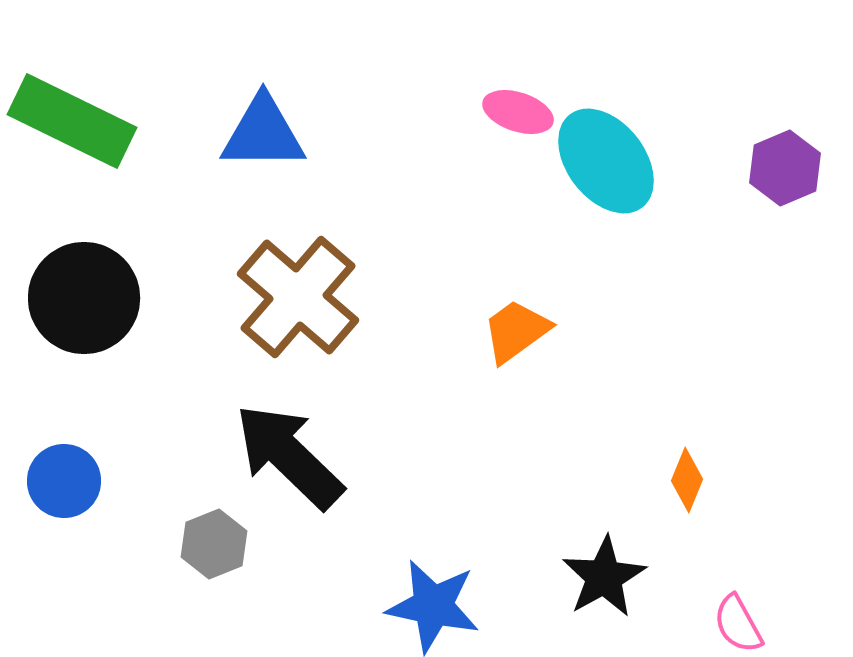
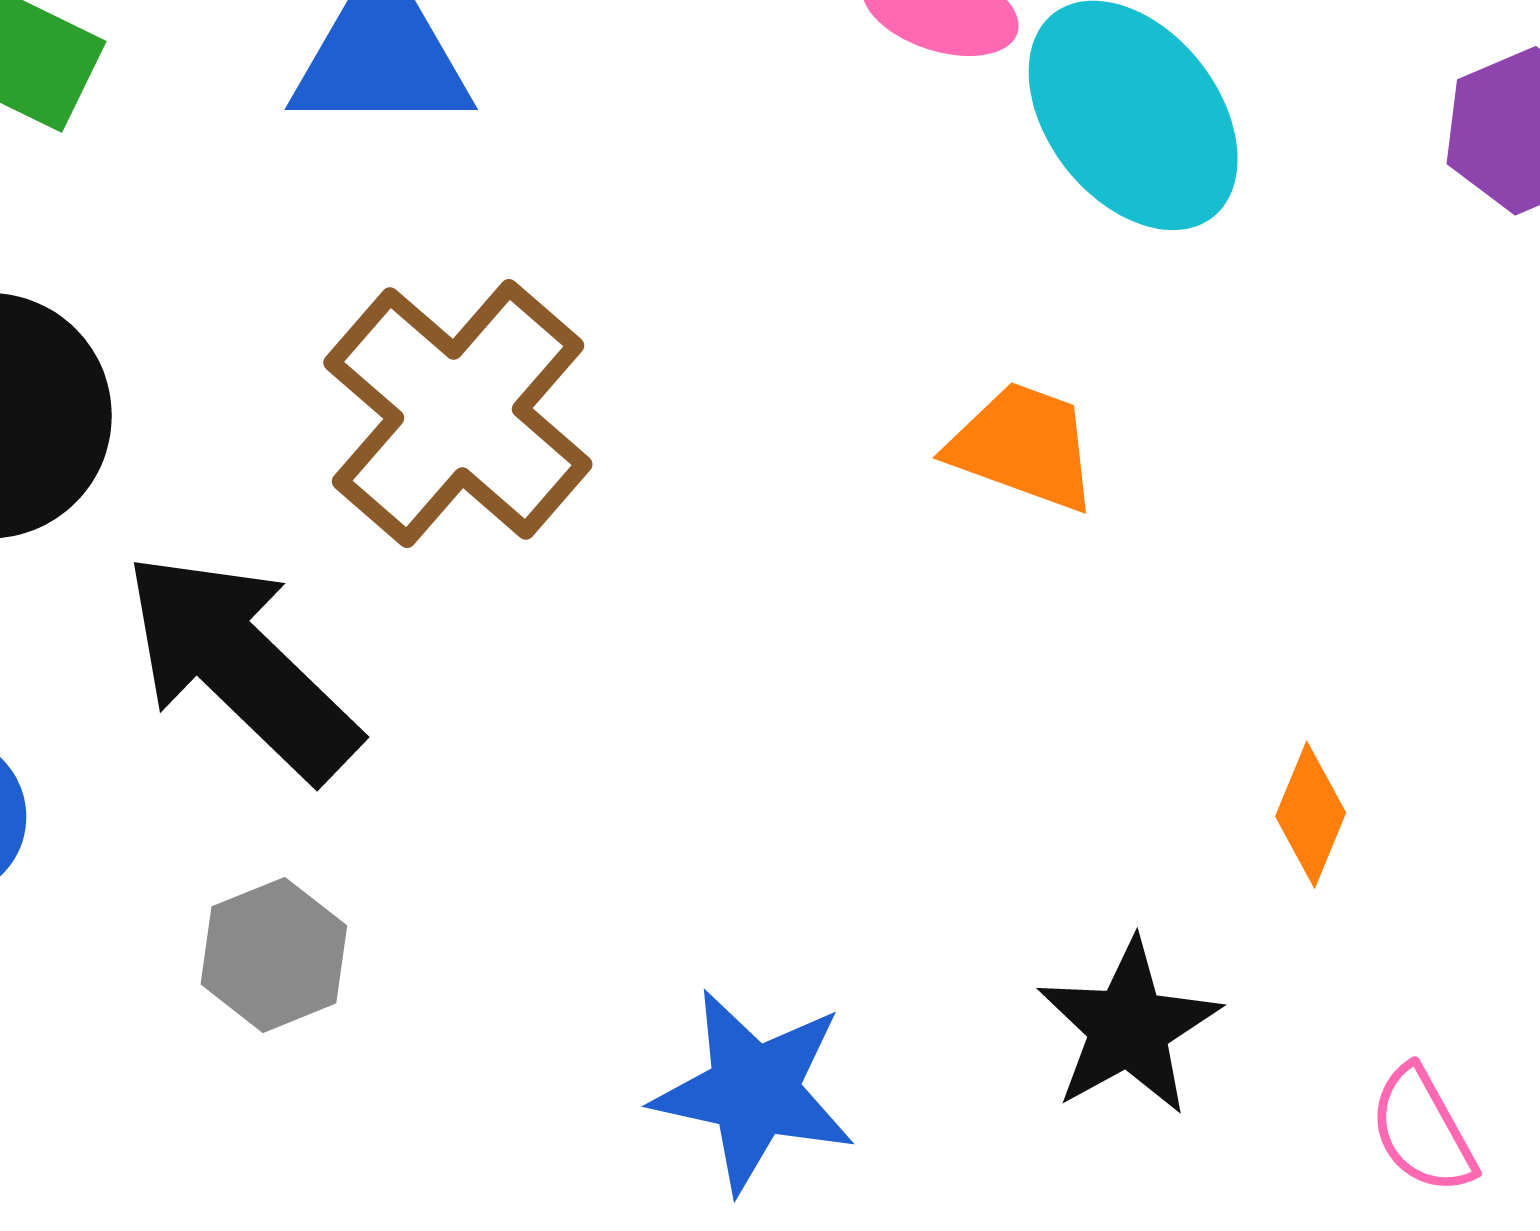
orange trapezoid: (516, 331) -> (1023, 446), moved, turned 56
black arrow: (289, 456) -> (241, 666), moved

